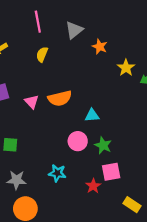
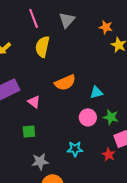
orange star: (100, 47) -> (106, 27), moved
yellow semicircle: (42, 54) -> (42, 47), size x1.5
pink triangle: (32, 102) -> (34, 102), moved

